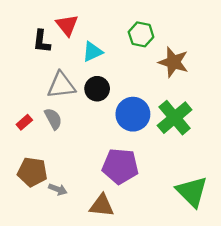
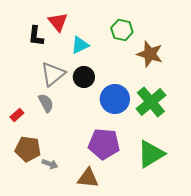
gray triangle: (61, 85) -> (53, 74), turned -32
red rectangle: (24, 122) -> (17, 115), moved
green triangle: (192, 192) -> (151, 154), moved, turned 44

